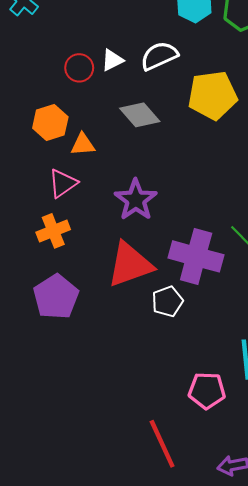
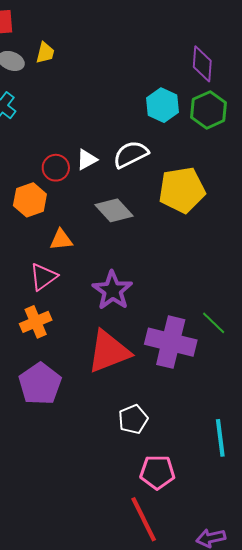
orange hexagon: (50, 122) -> (30, 200), moved
white pentagon: (167, 301) -> (133, 419), moved
pink pentagon: (207, 391) -> (157, 472), moved

